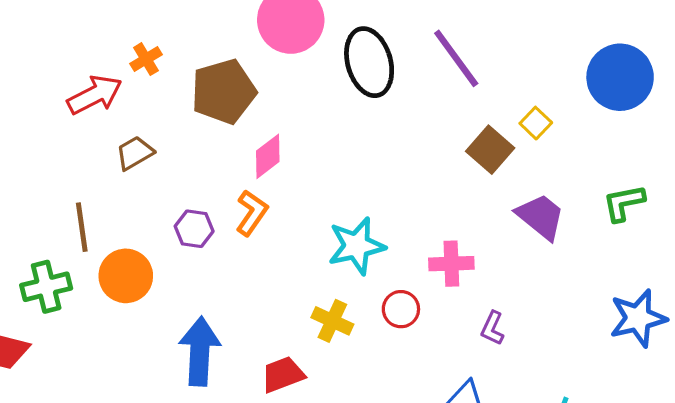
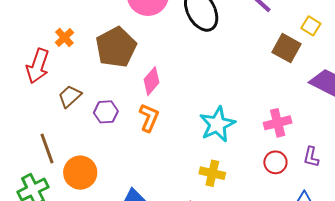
red arrow: (95, 95) -> (38, 66), turned 148
purple hexagon: (194, 229) -> (106, 112), moved
red circle: (401, 309) -> (275, 162), moved

